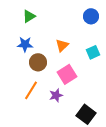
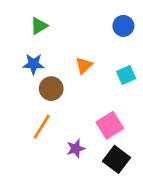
pink square: (67, 74) -> (110, 125), moved
purple star: (56, 95) -> (76, 149), moved

